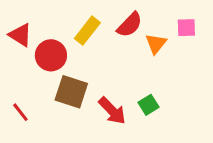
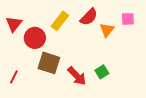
red triangle: (20, 35) -> (14, 24), turned 36
red line: (20, 112) -> (14, 77), turned 64

